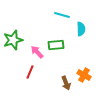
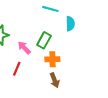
green rectangle: (56, 45) -> (44, 40), turned -56
orange cross: (84, 75) -> (52, 59), moved, turned -32

